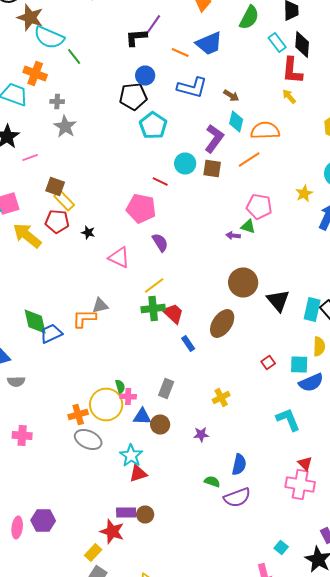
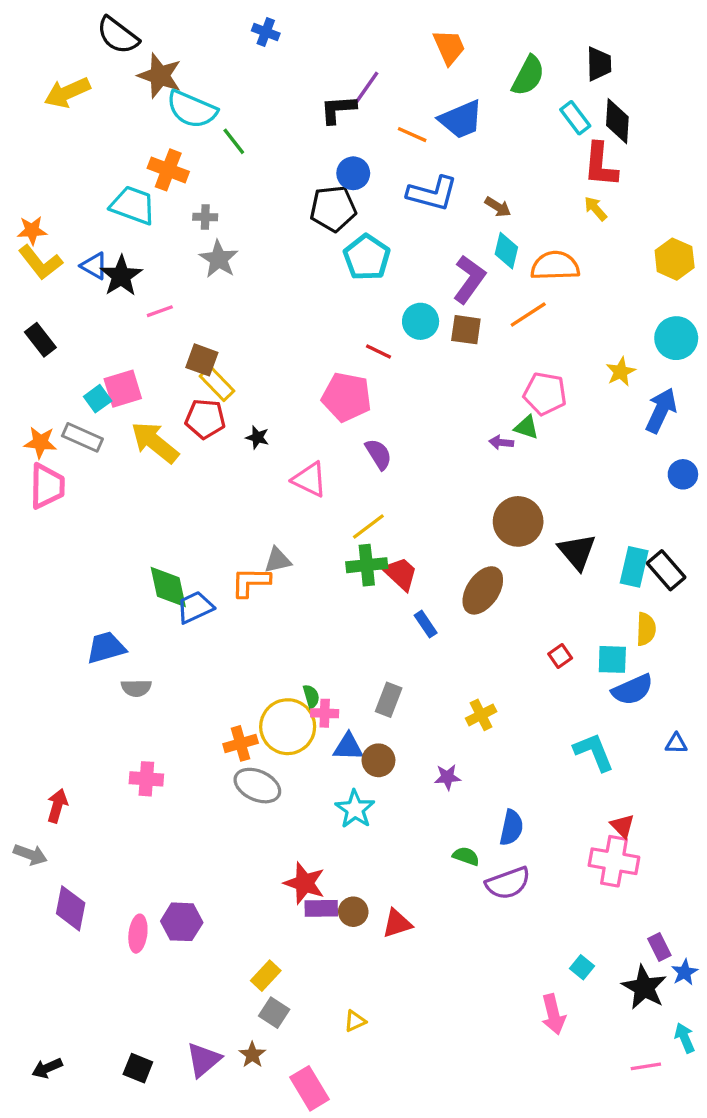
cyan star: (131, 456) -> (355, 809), moved
red triangle: (138, 474) -> (397, 923), moved
red star: (112, 532) -> (304, 883), moved

